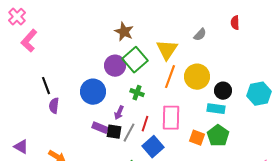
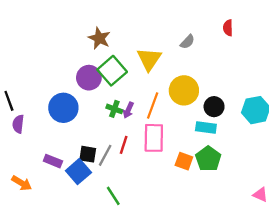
orange line: (170, 77) -> (153, 105), moved
purple arrow: (119, 113) -> (128, 110), moved
purple rectangle: (100, 128) -> (53, 161), moved
blue square: (153, 147) -> (78, 172), moved

